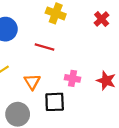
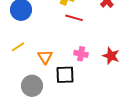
red line: (44, 47) -> (74, 18), moved

